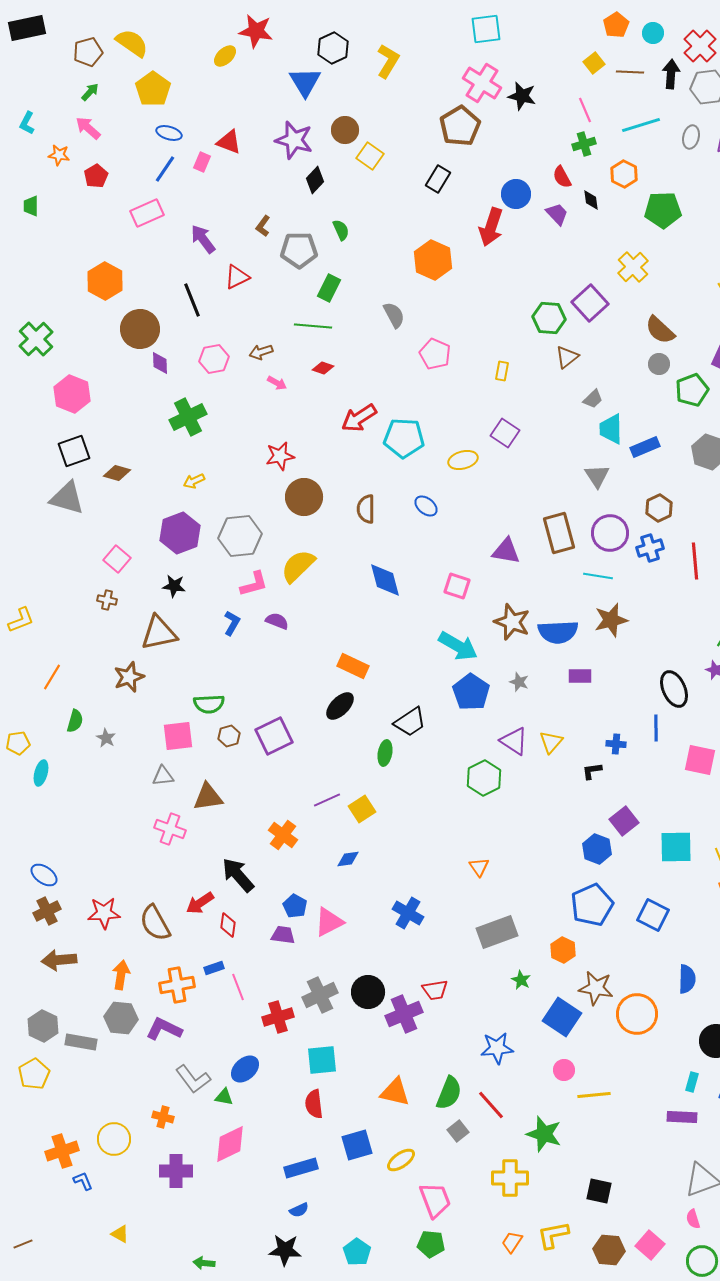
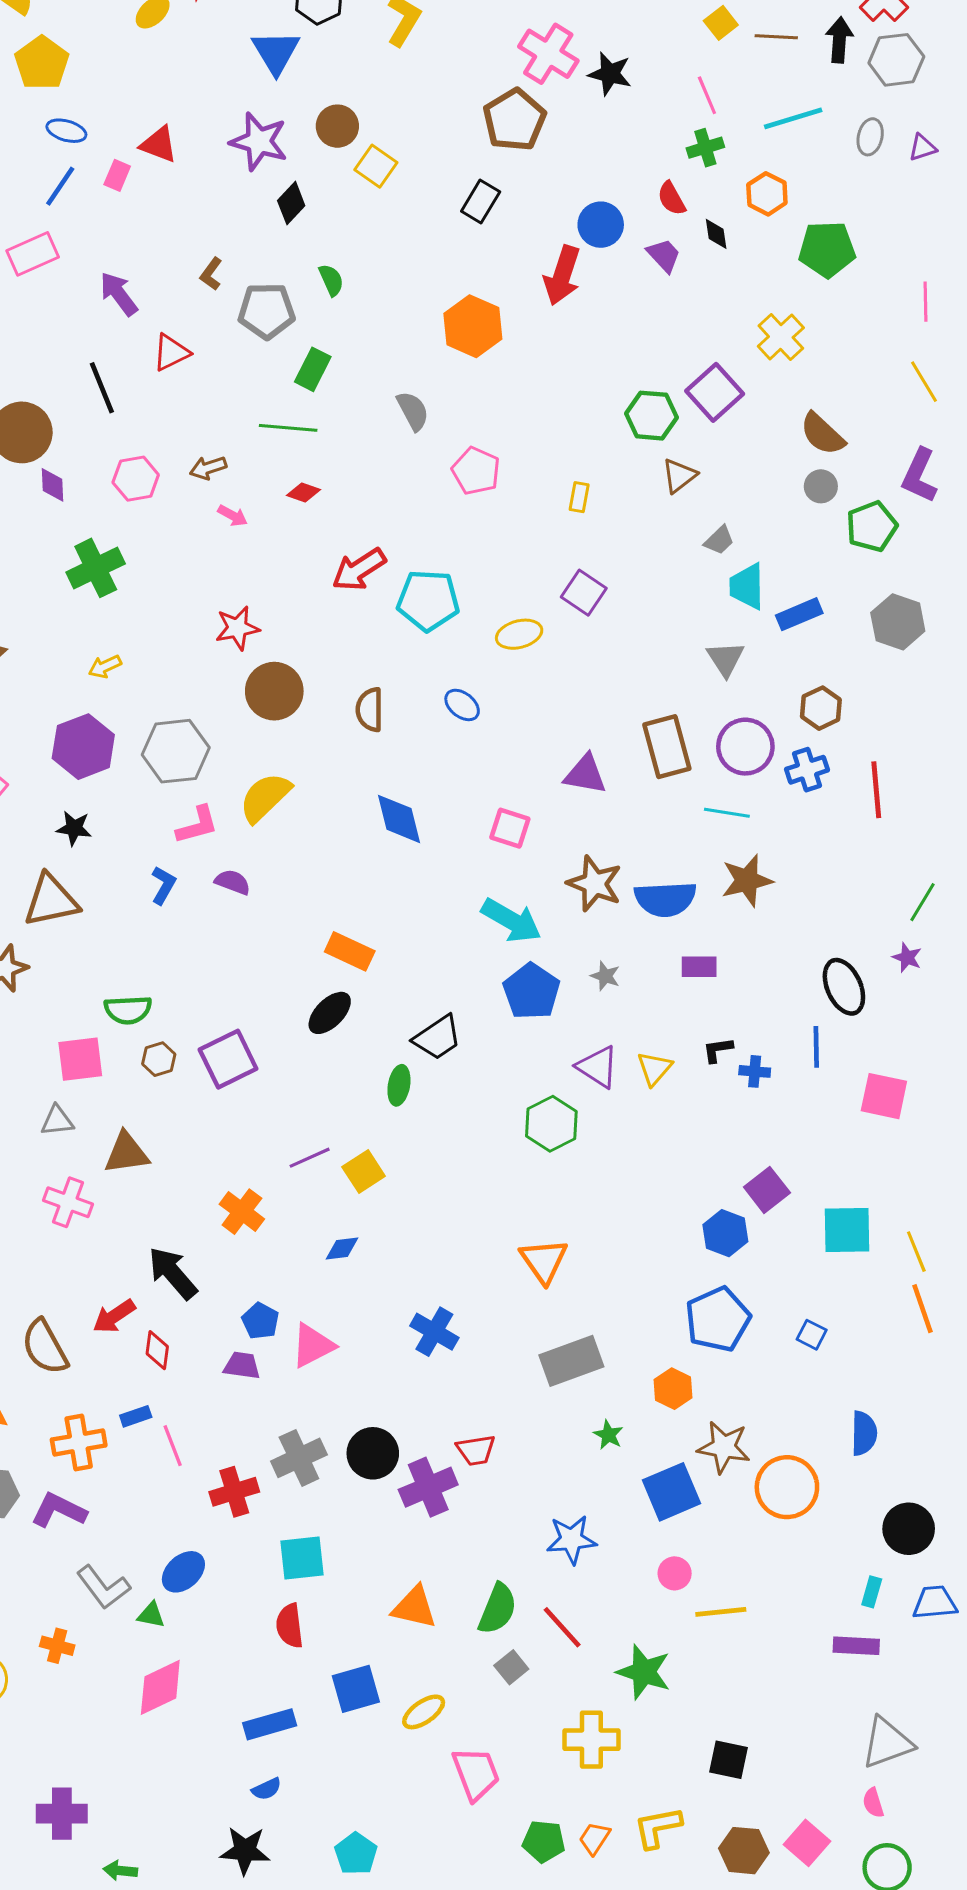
black L-shape: (592, 771) -> (718, 1050), moved
orange triangle: (479, 867) -> (544, 1261), size x1.6
blue square: (653, 915) -> (812, 1335), size x0.6
blue square: (562, 1017) -> (671, 1492), turned 33
purple cross: (176, 1171) -> (62, 1814), moved
green pentagon: (431, 1244) -> (544, 1841), moved

